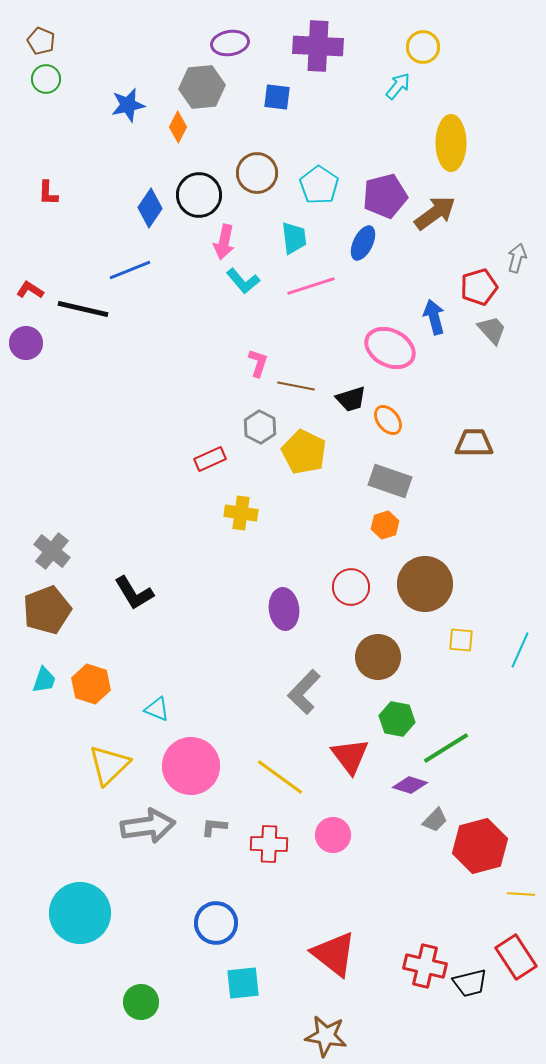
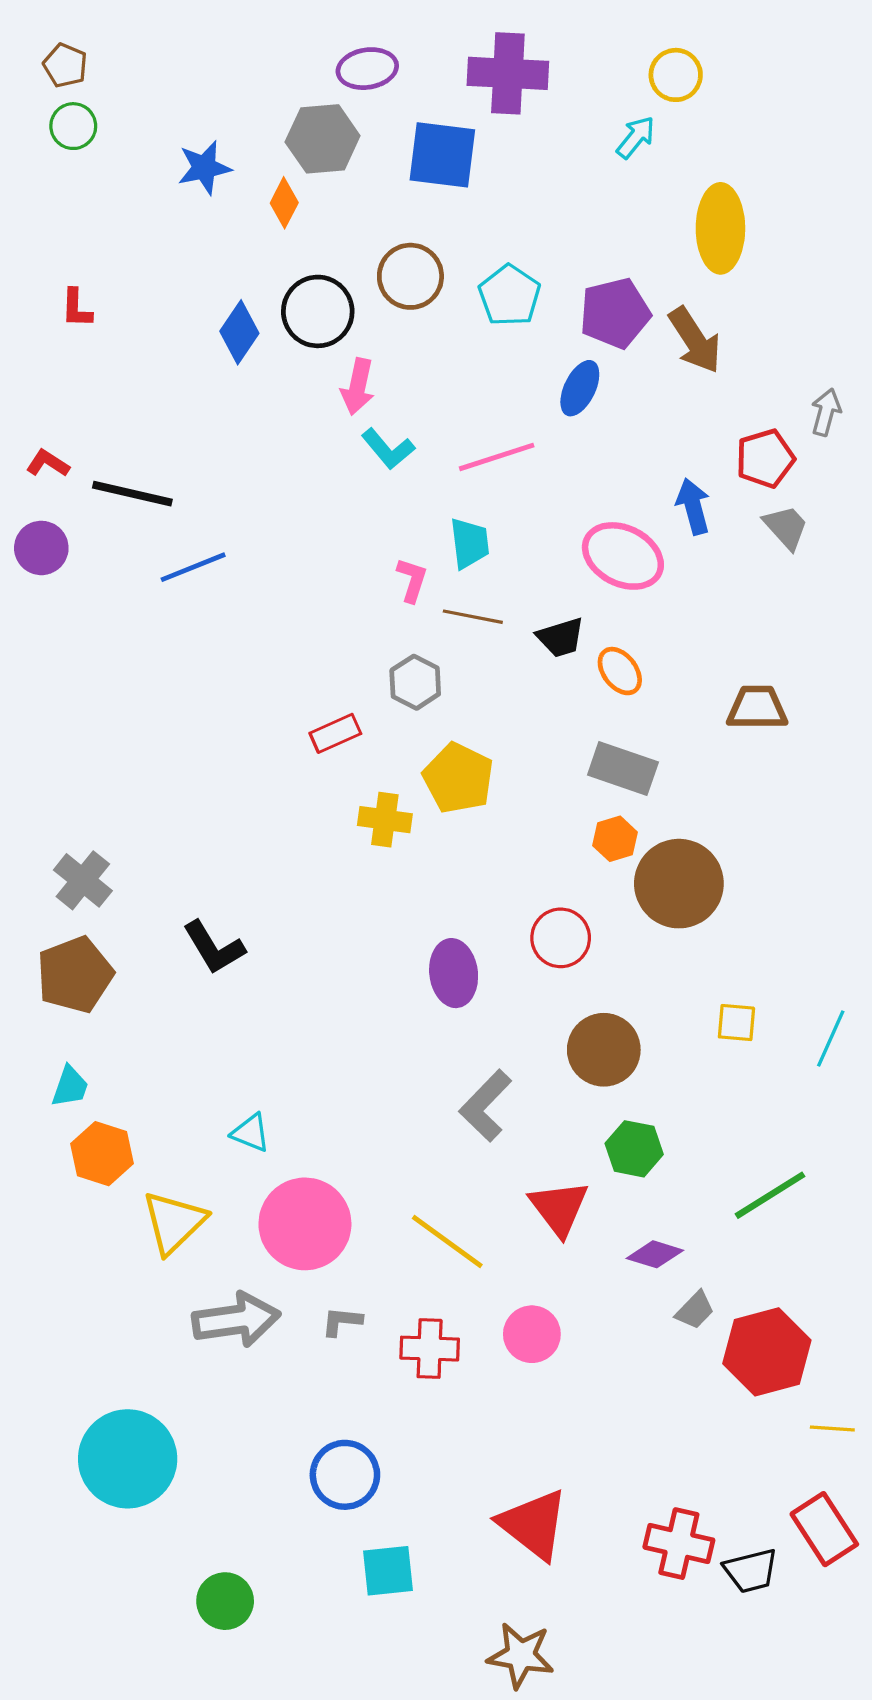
blue square: (277, 97) -> (442, 155), size x1.6
brown arrow: (435, 213) -> (695, 340), turned 93
cyan trapezoid: (294, 238) -> (470, 543), moved
blue line: (130, 270) -> (193, 567), moved
yellow pentagon: (304, 452) -> (458, 778), moved
brown circle: (425, 584) -> (679, 884), moved
orange hexagon: (91, 684) -> (102, 1154), moved
green line: (446, 748) -> (770, 1195), moved

